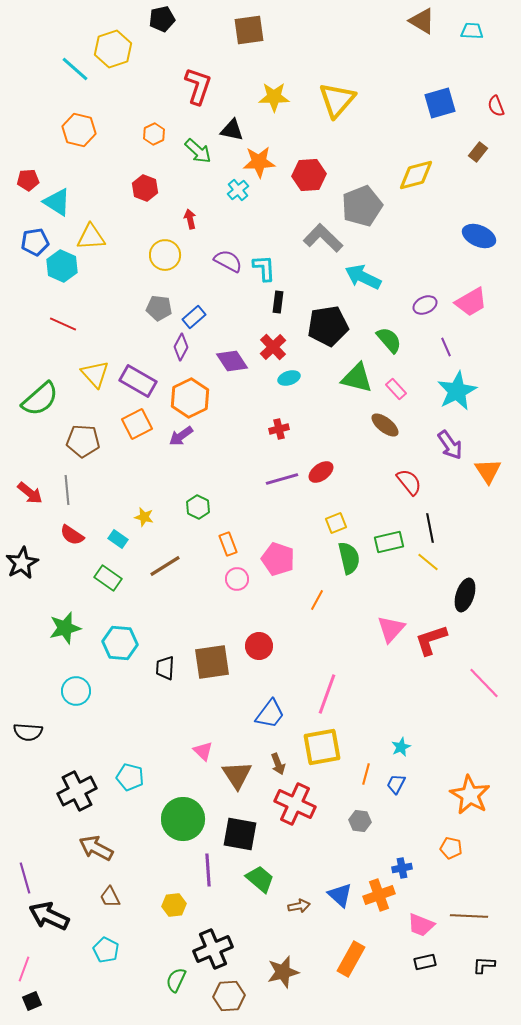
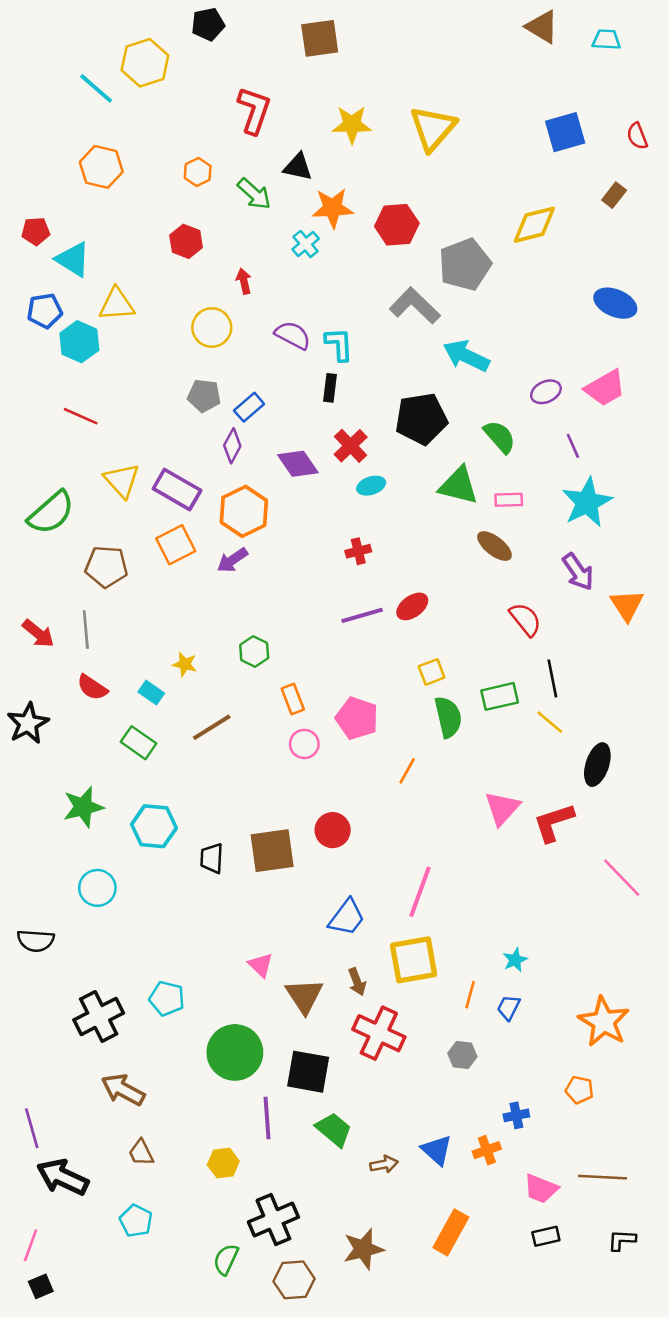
black rectangle: (278, 302) -> (330, 388), moved
pink rectangle: (396, 389) -> (509, 500), turned -50
orange cross: (379, 895) -> (487, 1150), size x0.7

